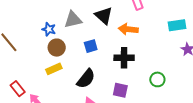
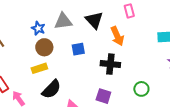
orange arrow: (128, 29) -> (117, 36), turned -126
black semicircle: (86, 79) -> (51, 89), moved

